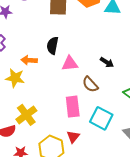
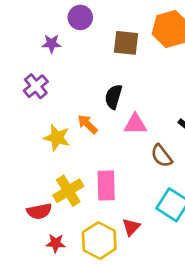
orange arrow: (29, 60) -> (87, 124), moved, turned 35
pink rectangle: (73, 107) -> (106, 185), moved

